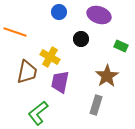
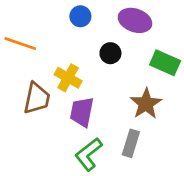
green rectangle: (121, 46) -> (165, 63), size x1.5
green L-shape: (38, 113) -> (89, 154), moved

